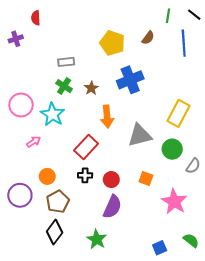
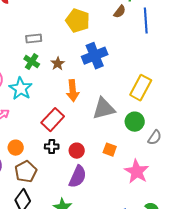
brown semicircle: (148, 38) -> (120, 12), moved

